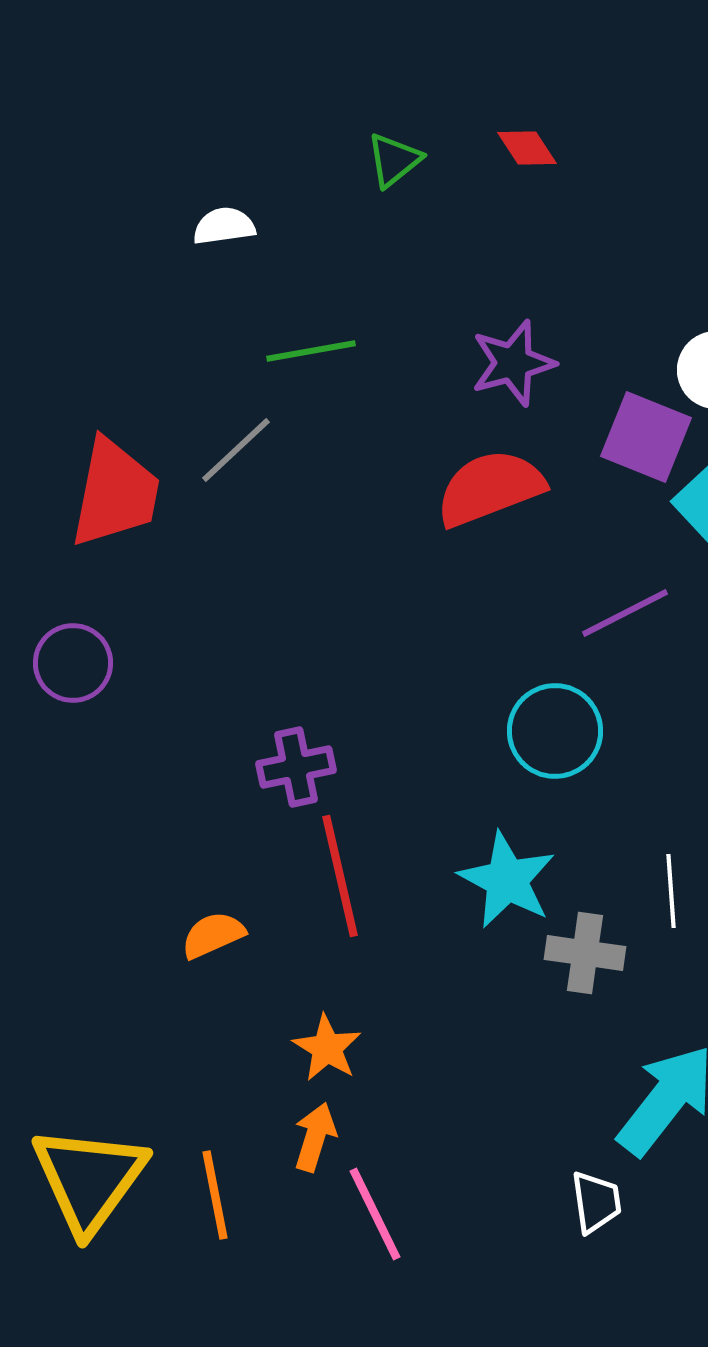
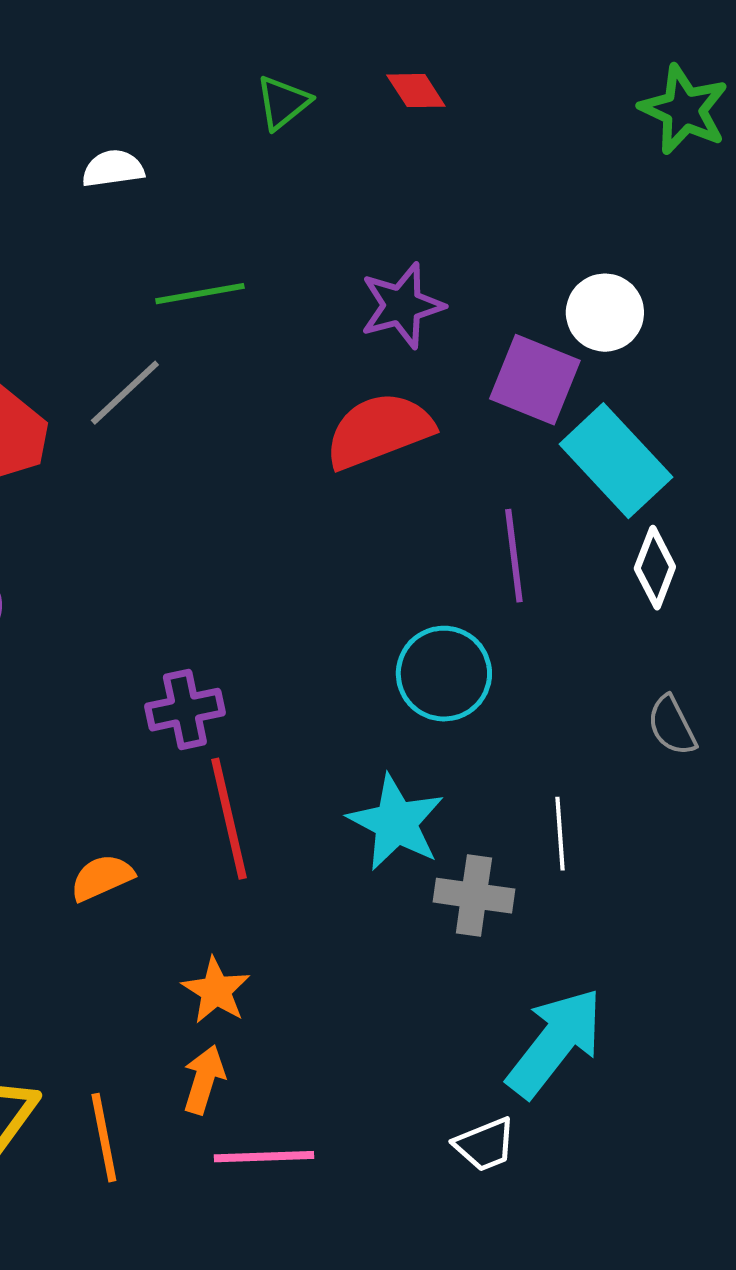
purple line: (625, 613) -> (514, 556), turned -70
white trapezoid: (596, 1202) -> (485, 1145), turned 76
pink line: (375, 1214) -> (264, 1157), turned -66

